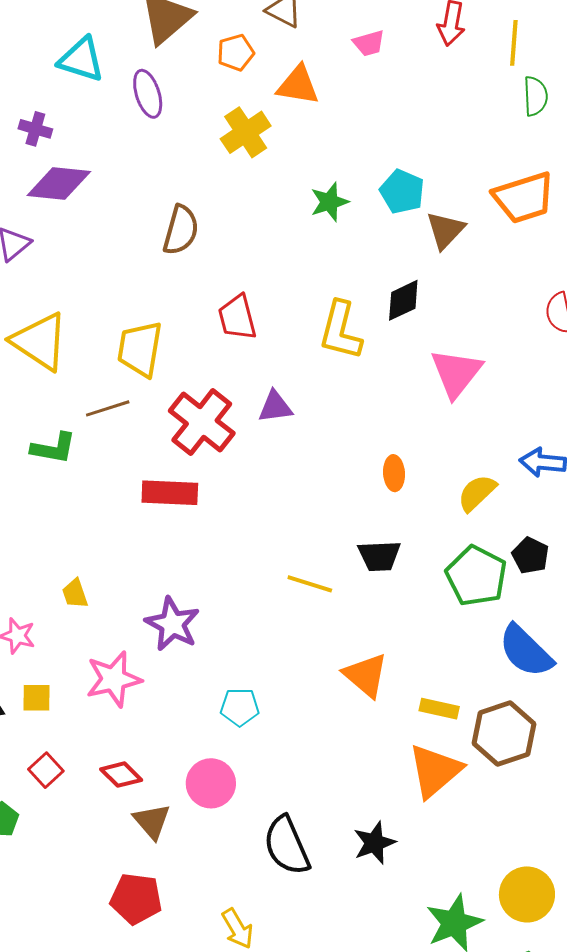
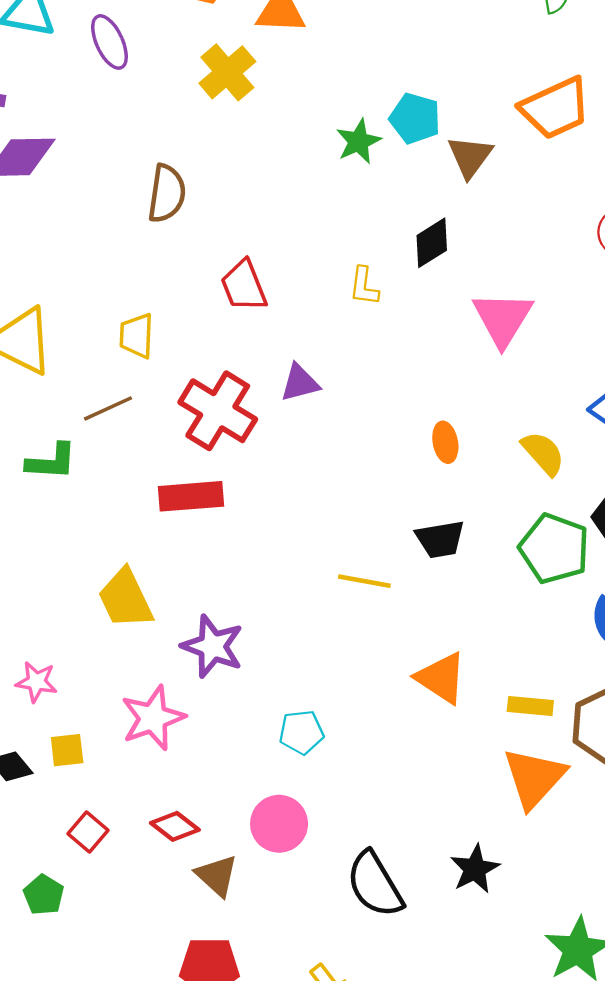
green star: (329, 202) -> (359, 141), moved
yellow L-shape: (341, 330) -> (364, 286), size x0.6
yellow trapezoid: (140, 349) -> (136, 336), size x0.7
yellow semicircle: (477, 493) -> (543, 453), turned 99
yellow trapezoid: (75, 594) -> (125, 599), moved, size x1.8

